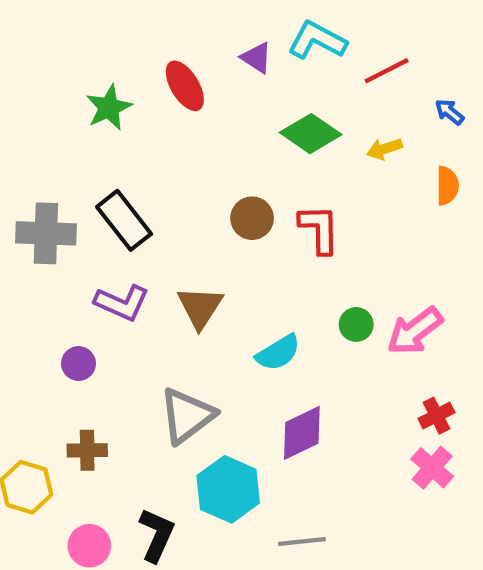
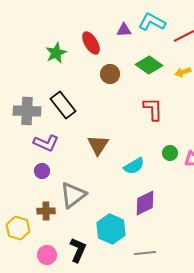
purple triangle: (256, 58) -> (124, 30), turned -35
brown circle: (252, 218) -> (110, 74), moved
purple L-shape: (122, 303) -> (46, 143), moved
gray triangle: (187, 416) -> (73, 195), moved

